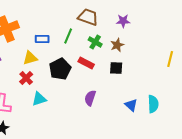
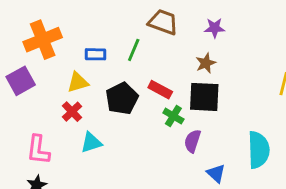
green cross: (95, 42) -> (173, 116), moved
black square: (116, 68) -> (204, 97), size x1.6
purple semicircle: (90, 98) -> (192, 141), moved
cyan semicircle: (153, 104) -> (259, 150), size x1.4
blue triangle: (131, 105) -> (216, 173), moved

